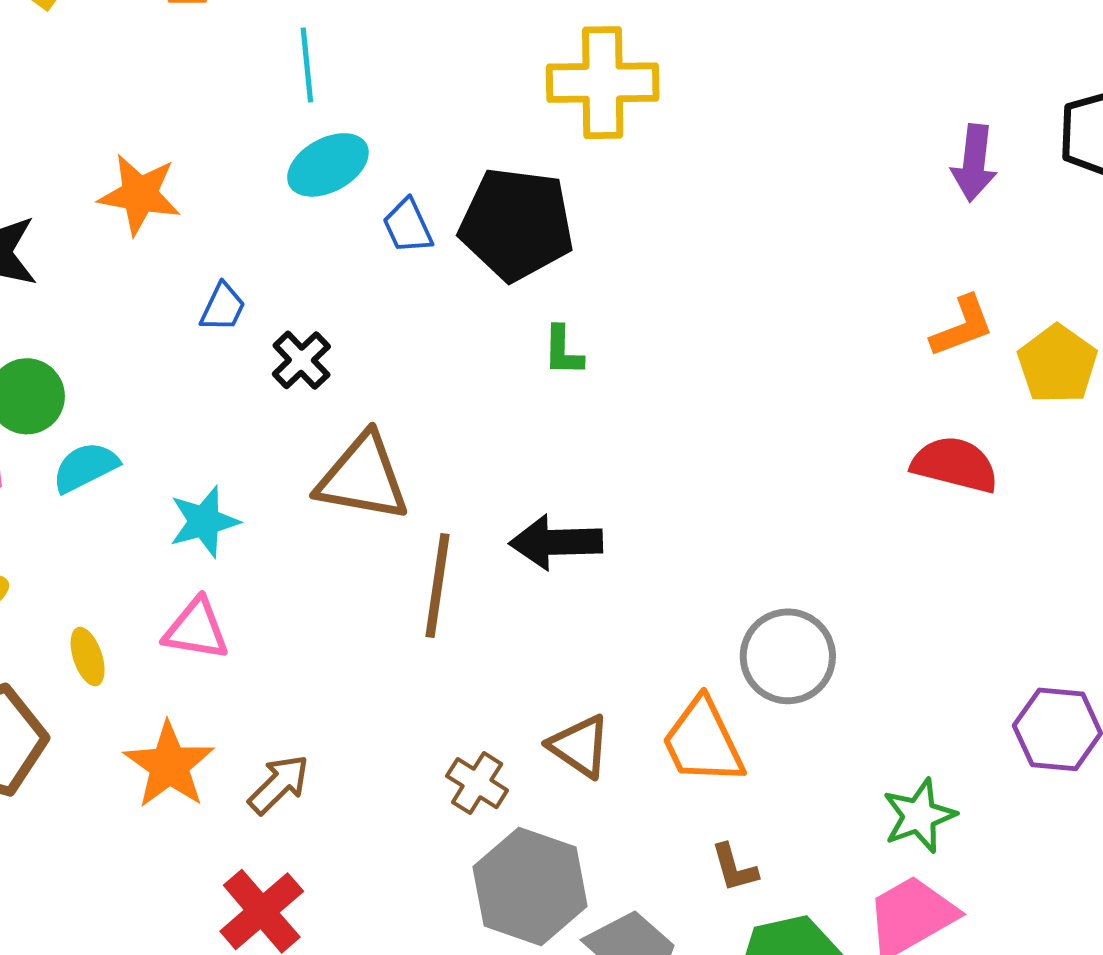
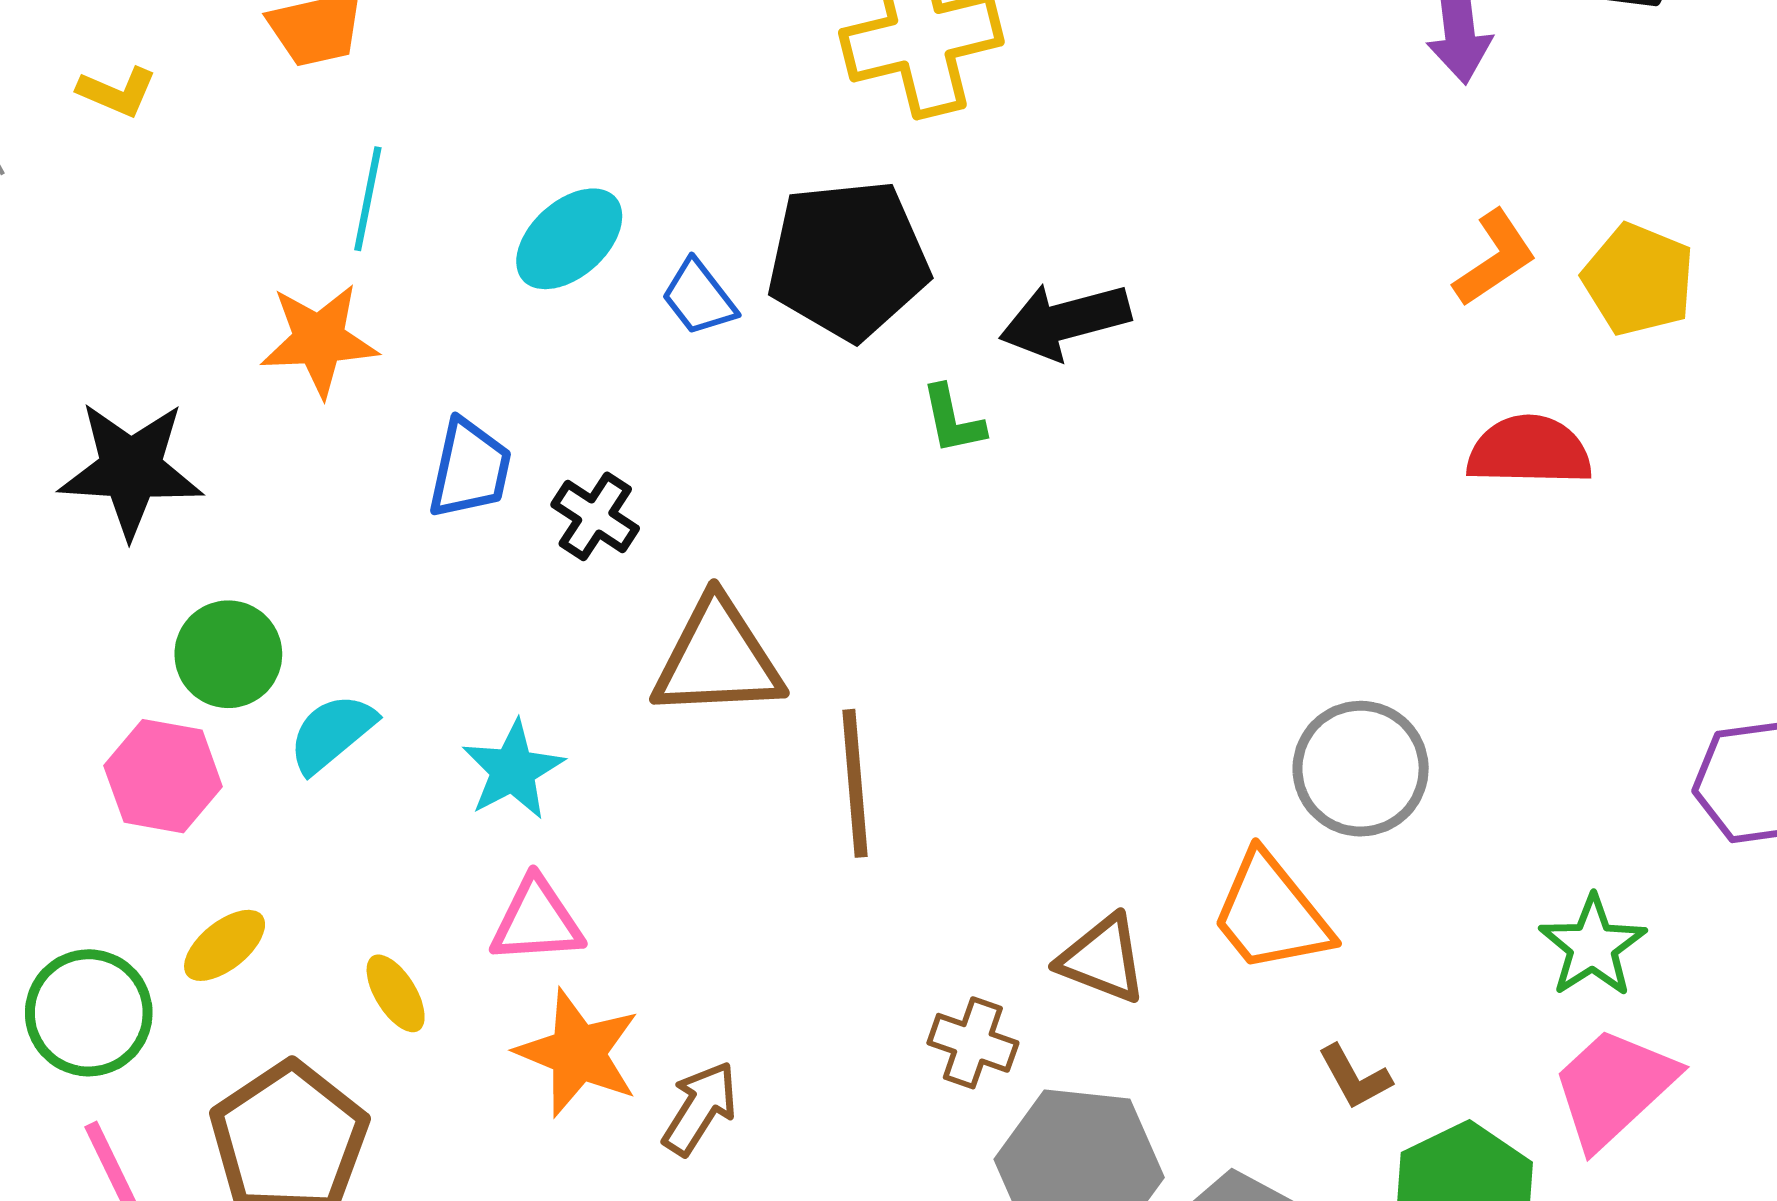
cyan line: (307, 65) -> (368, 199), moved, turned 30
blue trapezoid: (223, 307) -> (470, 469), size x1.4
black arrow: (556, 542) -> (1065, 321), moved
orange star: (169, 765) -> (578, 1053), moved

